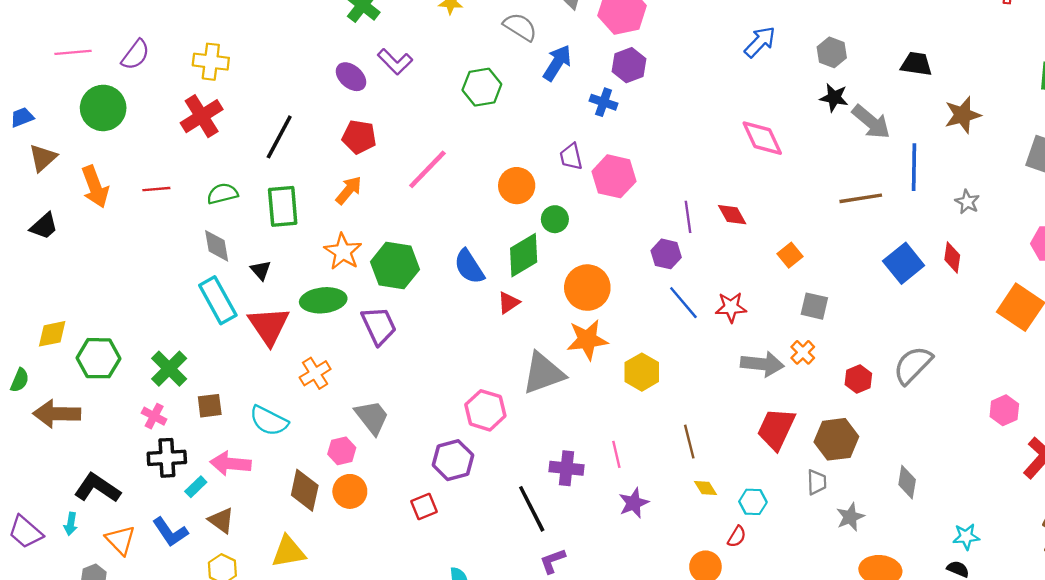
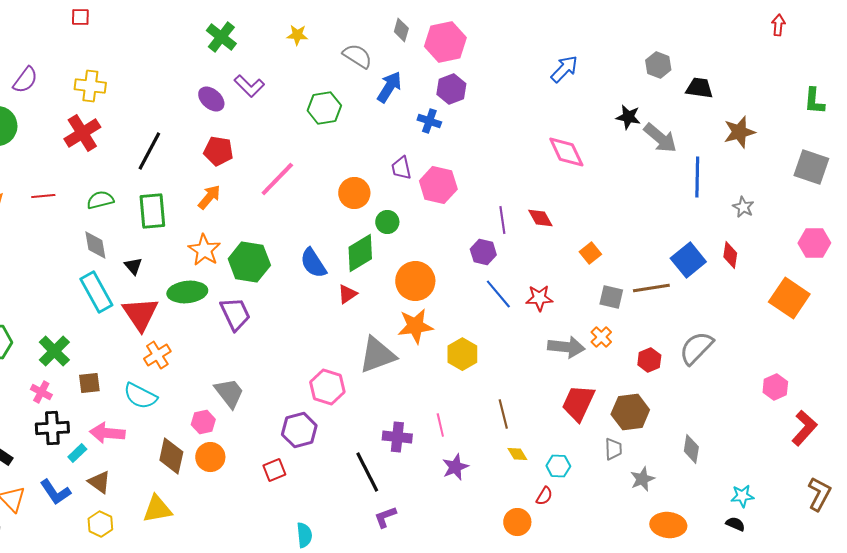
gray hexagon: (832, 52) -> (658, 65), moved
brown line: (861, 198) -> (651, 288), moved
orange cross: (315, 373) -> (157, 355), moved

